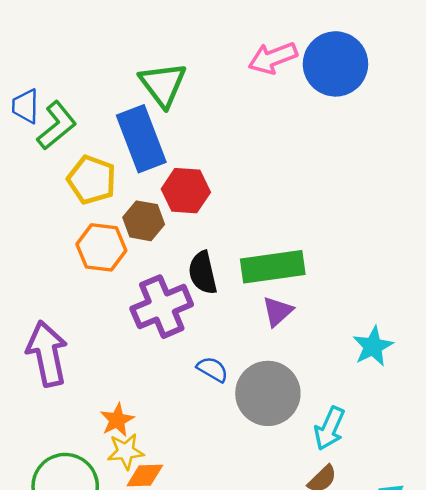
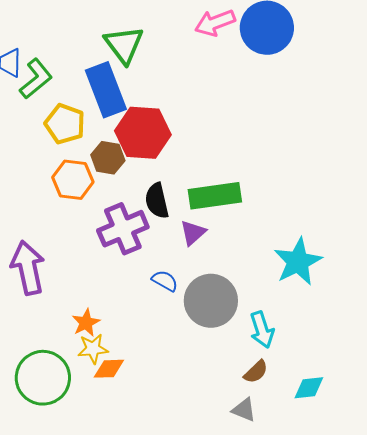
red hexagon: (186, 191) -> (143, 133), size x1.4
purple triangle: (278, 311) -> (193, 233), moved
cyan star: (373, 346) -> (298, 262), size x1.4
cyan arrow: (329, 428) -> (262, 330), turned -42

